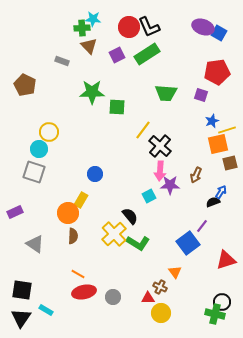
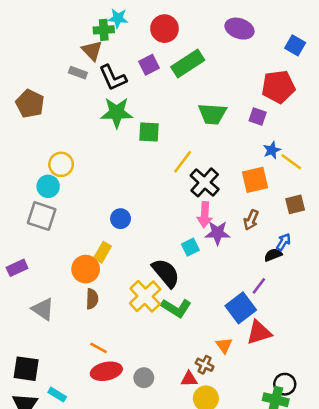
black L-shape: (149, 27) -> (113, 78), moved
purple ellipse: (203, 27) -> (239, 29), moved
blue square: (219, 33) -> (295, 45), moved
brown triangle: (89, 46) -> (92, 51), moved
yellow line: (227, 130) -> (291, 162), turned 54
orange square: (218, 144) -> (255, 180), moved
black semicircle: (130, 216) -> (166, 273), size x1.4
red triangle: (226, 260) -> (259, 332), moved

